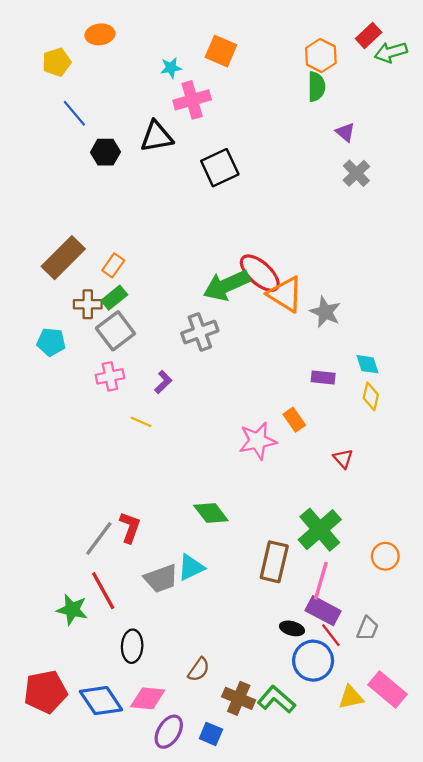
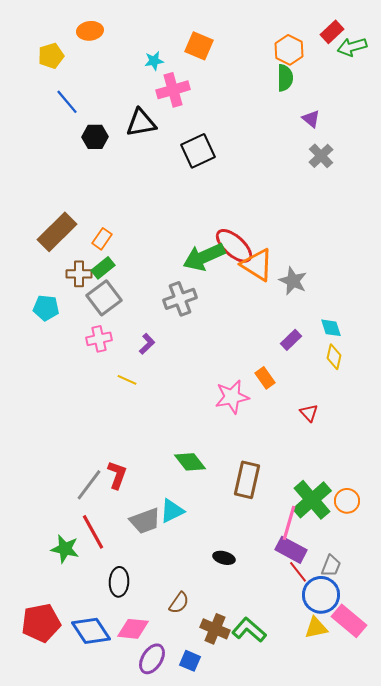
purple rectangle: (323, 378) -> (291, 340), turned -50
green cross: (320, 530) -> (312, 500), moved
brown rectangle: (274, 562) -> (247, 480), moved
black ellipse: (292, 628) -> (224, 558), moved
blue circle: (313, 661) -> (321, 595), moved

